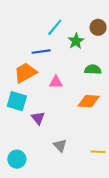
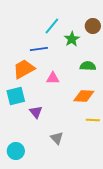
cyan square: (17, 101) -> (16, 96), turned -30
yellow line: (98, 152) -> (93, 120), moved

